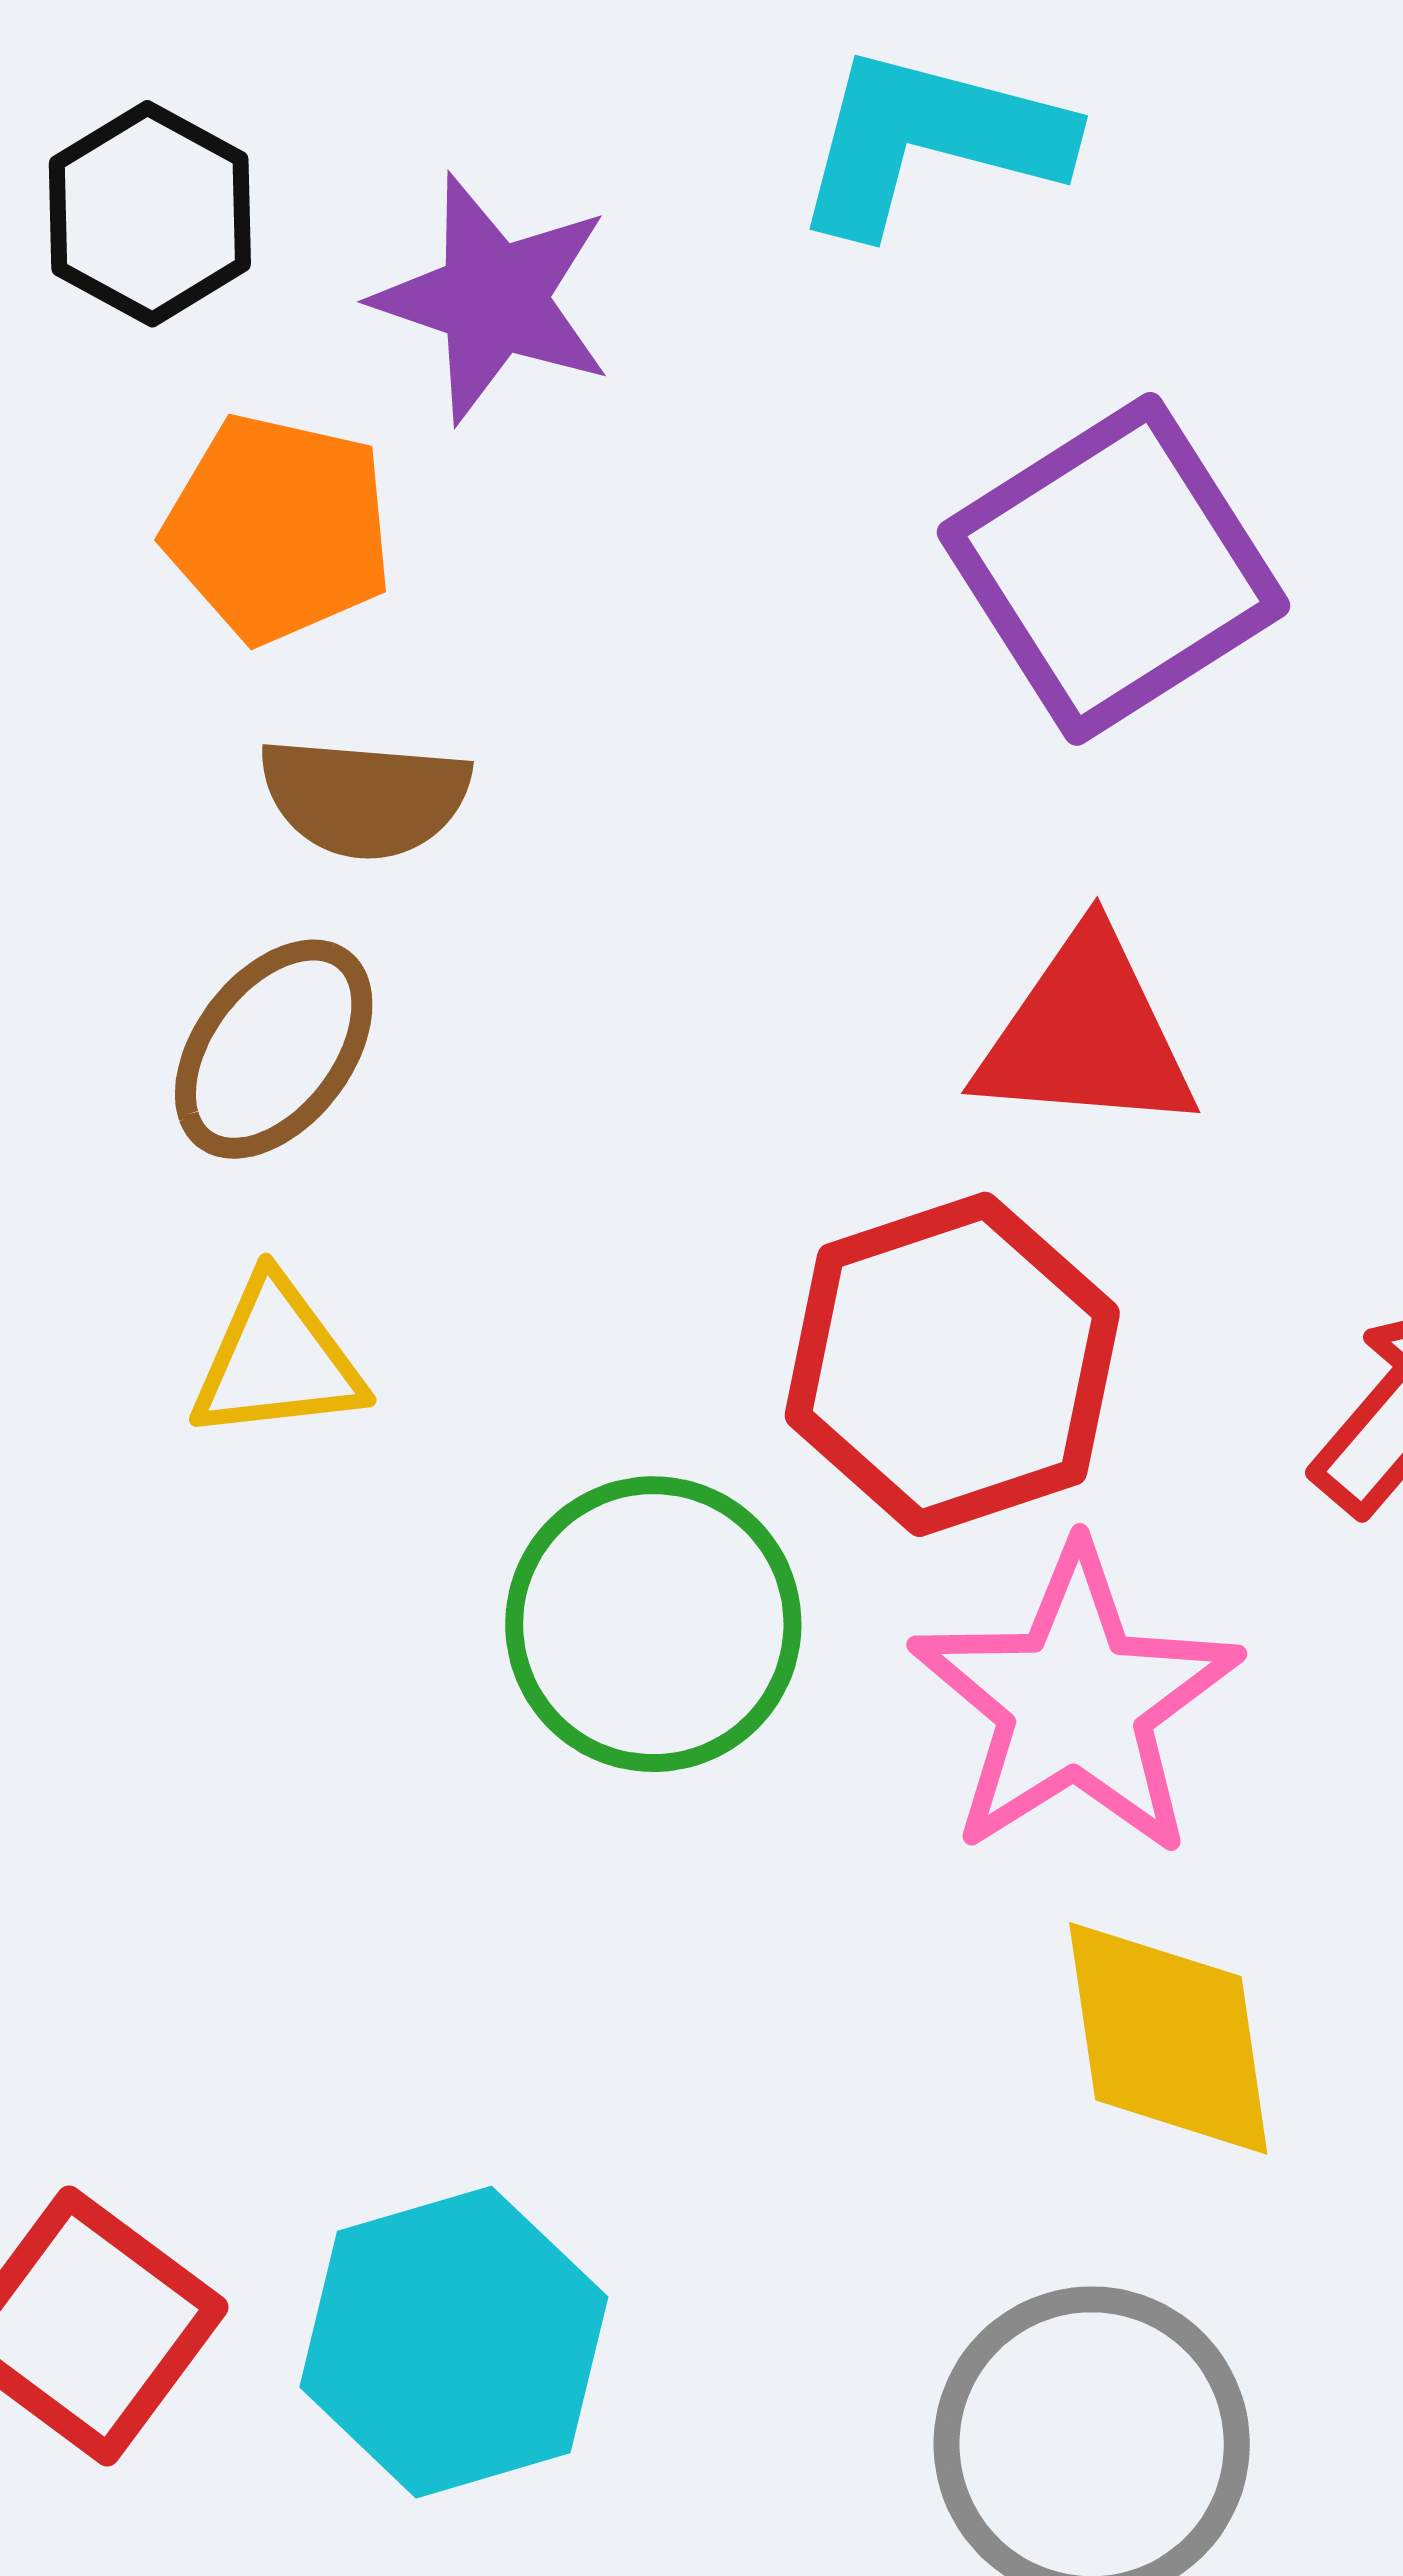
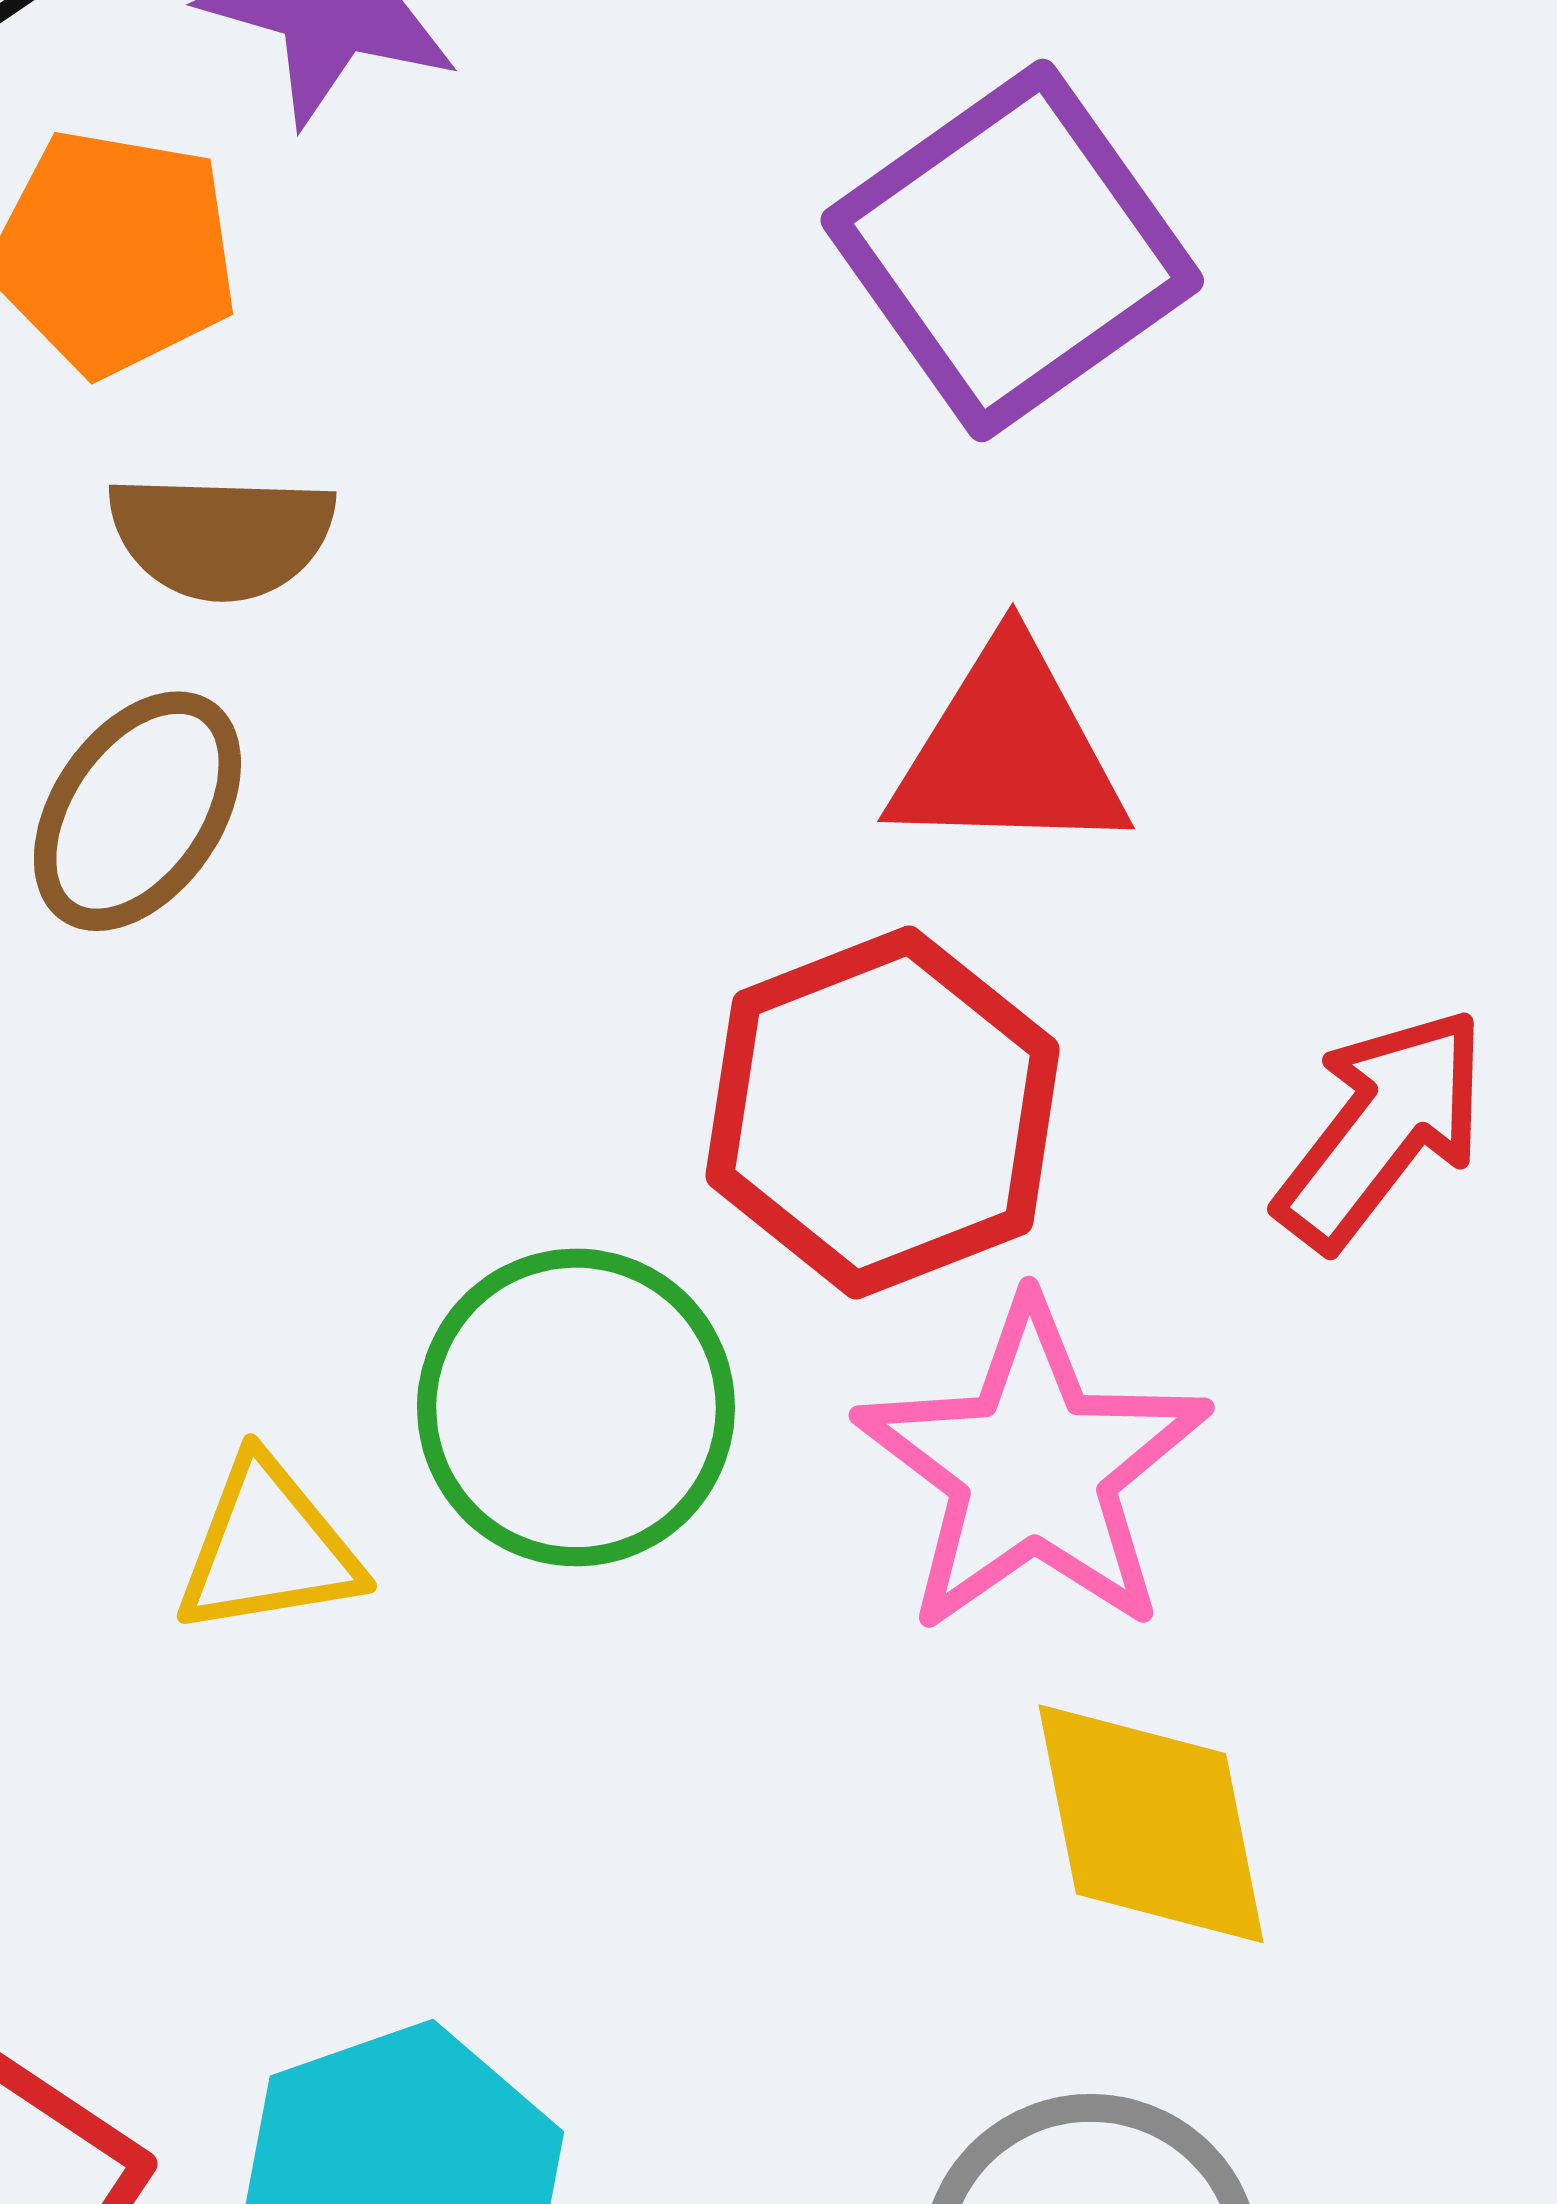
yellow triangle: (277, 1360) -> (268, 1548), moved

